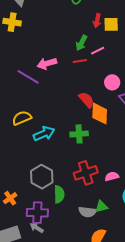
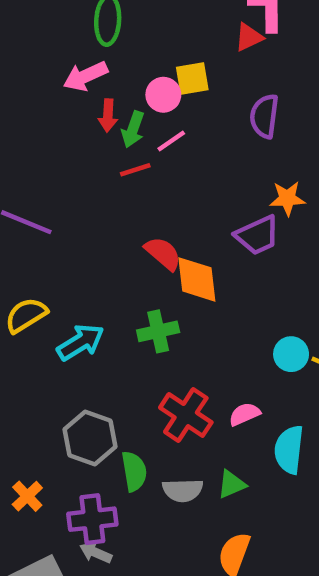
red arrow: (97, 21) -> (108, 115), moved
pink arrow: (47, 64) -> (85, 76), moved
pink circle: (112, 82) -> (163, 95), moved
red cross: (86, 173) -> (186, 415), turned -30
gray semicircle: (87, 212) -> (183, 490), moved

